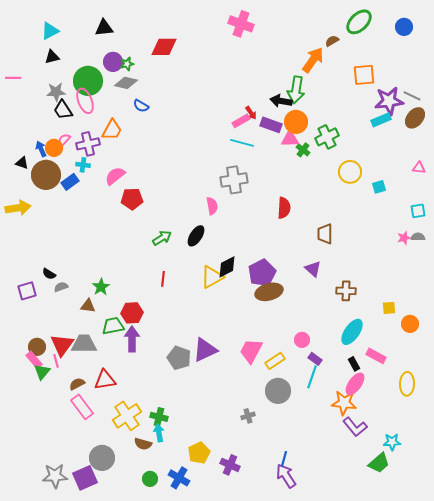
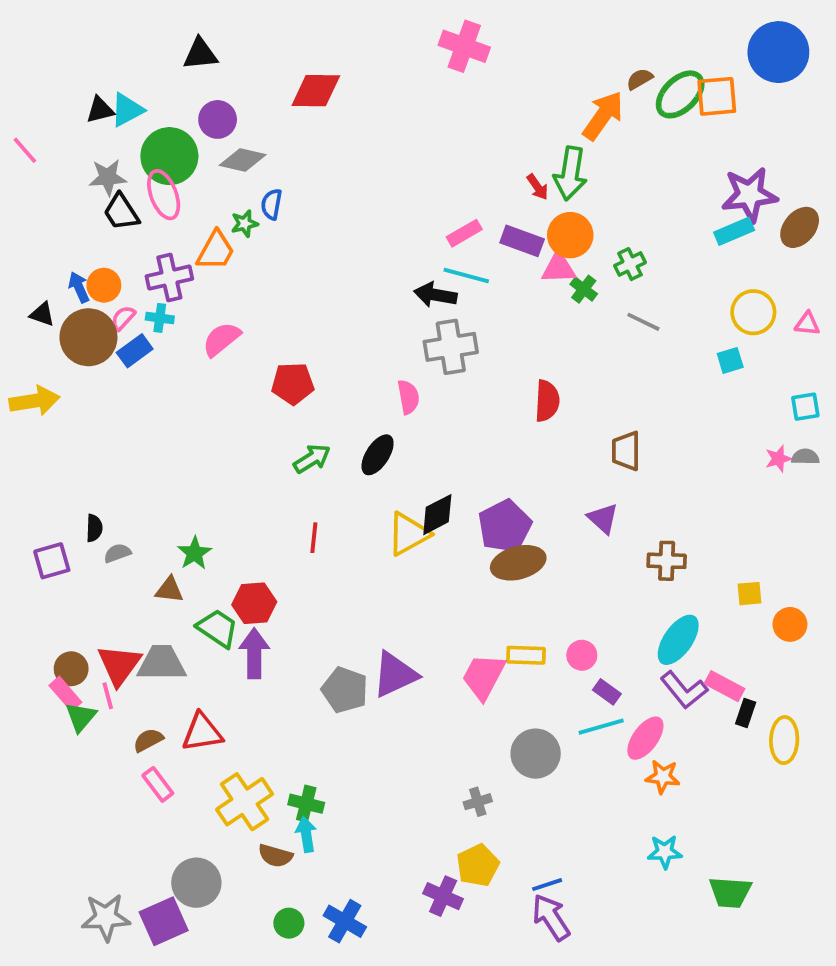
green ellipse: (359, 22) -> (680, 94), moved
blue circle: (404, 27) -> (778, 52), size x1.8
cyan triangle: (50, 31) -> (127, 110), moved
green star: (127, 64) -> (245, 224), moved
orange square: (364, 75) -> (717, 96), moved
pink line: (13, 78) -> (25, 150), turned 49
gray line: (412, 96) -> (643, 322), moved
black arrow: (281, 101) -> (435, 295), moved
blue semicircle: (141, 106) -> (272, 204), turned 70
red arrow: (251, 113) -> (537, 187), moved
green cross: (327, 137) -> (630, 264), size x0.7
pink semicircle: (64, 140) -> (123, 318), moved
yellow circle: (350, 172) -> (753, 312), moved
red pentagon: (132, 199) -> (293, 384), moved
black semicircle: (49, 274) -> (94, 528), turned -120
green trapezoid: (113, 326) -> (218, 628), turned 45
yellow rectangle: (275, 361) -> (526, 655), moved, turned 36
black rectangle: (354, 364) -> (746, 713), moved, turned 48
cyan line: (312, 377) -> (601, 727), turned 55
pink ellipse: (355, 384) -> (645, 738), moved
orange star: (344, 403) -> (663, 777), size x0.7
pink rectangle: (82, 407) -> (158, 784), size x0.7
purple L-shape: (355, 427) -> (684, 690), moved
cyan star: (392, 442) -> (665, 852), moved
yellow pentagon: (199, 453) -> (478, 865), moved
blue line: (284, 459) -> (547, 885), turned 56
green trapezoid: (379, 463) -> (730, 892), turned 45

